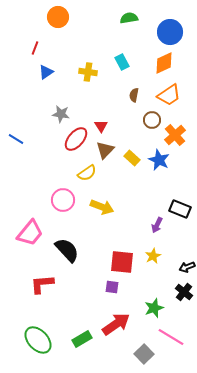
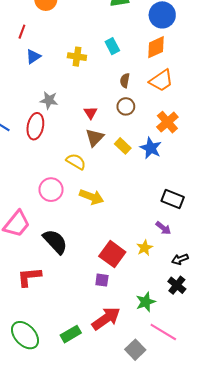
brown circle: (152, 120) -> (126, 106), moved
red ellipse: (76, 139) -> (35, 126), moved, turned -30
yellow semicircle: (87, 173) -> (76, 162), turned -114
purple arrow: (157, 225) -> (163, 228), moved, turned -77
red square: (122, 262) -> (112, 254), turned 30

